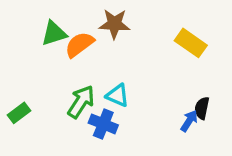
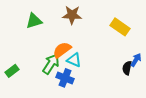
orange semicircle: (79, 45) -> (62, 50), moved
blue arrow: (189, 121) -> (136, 60), moved

